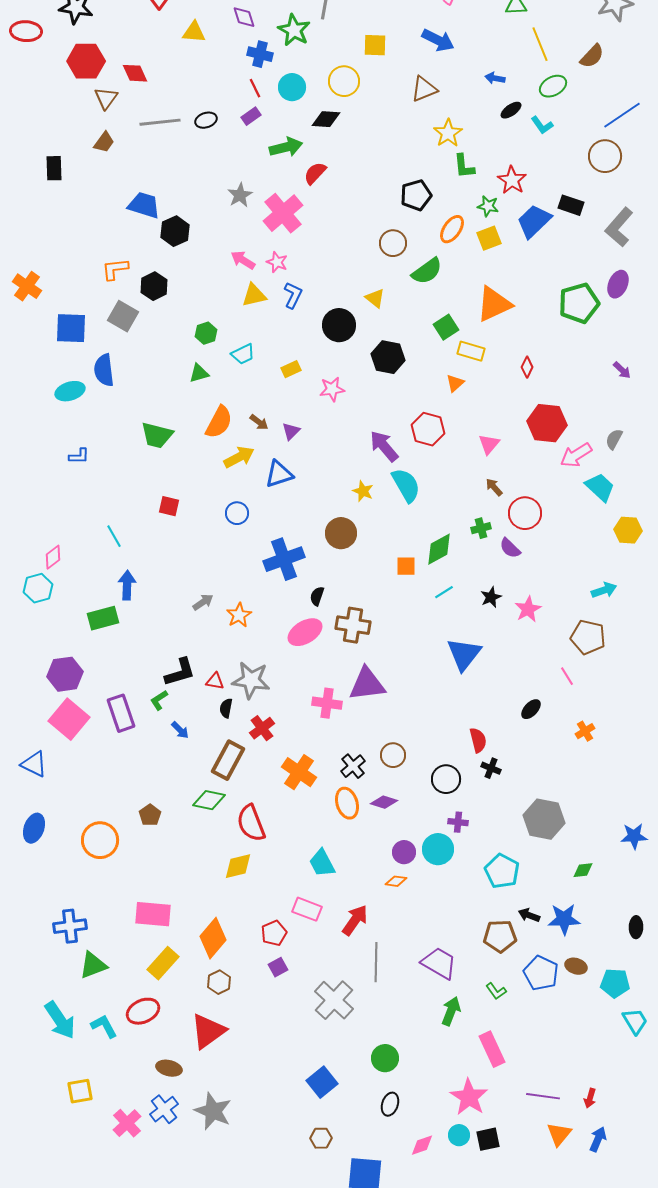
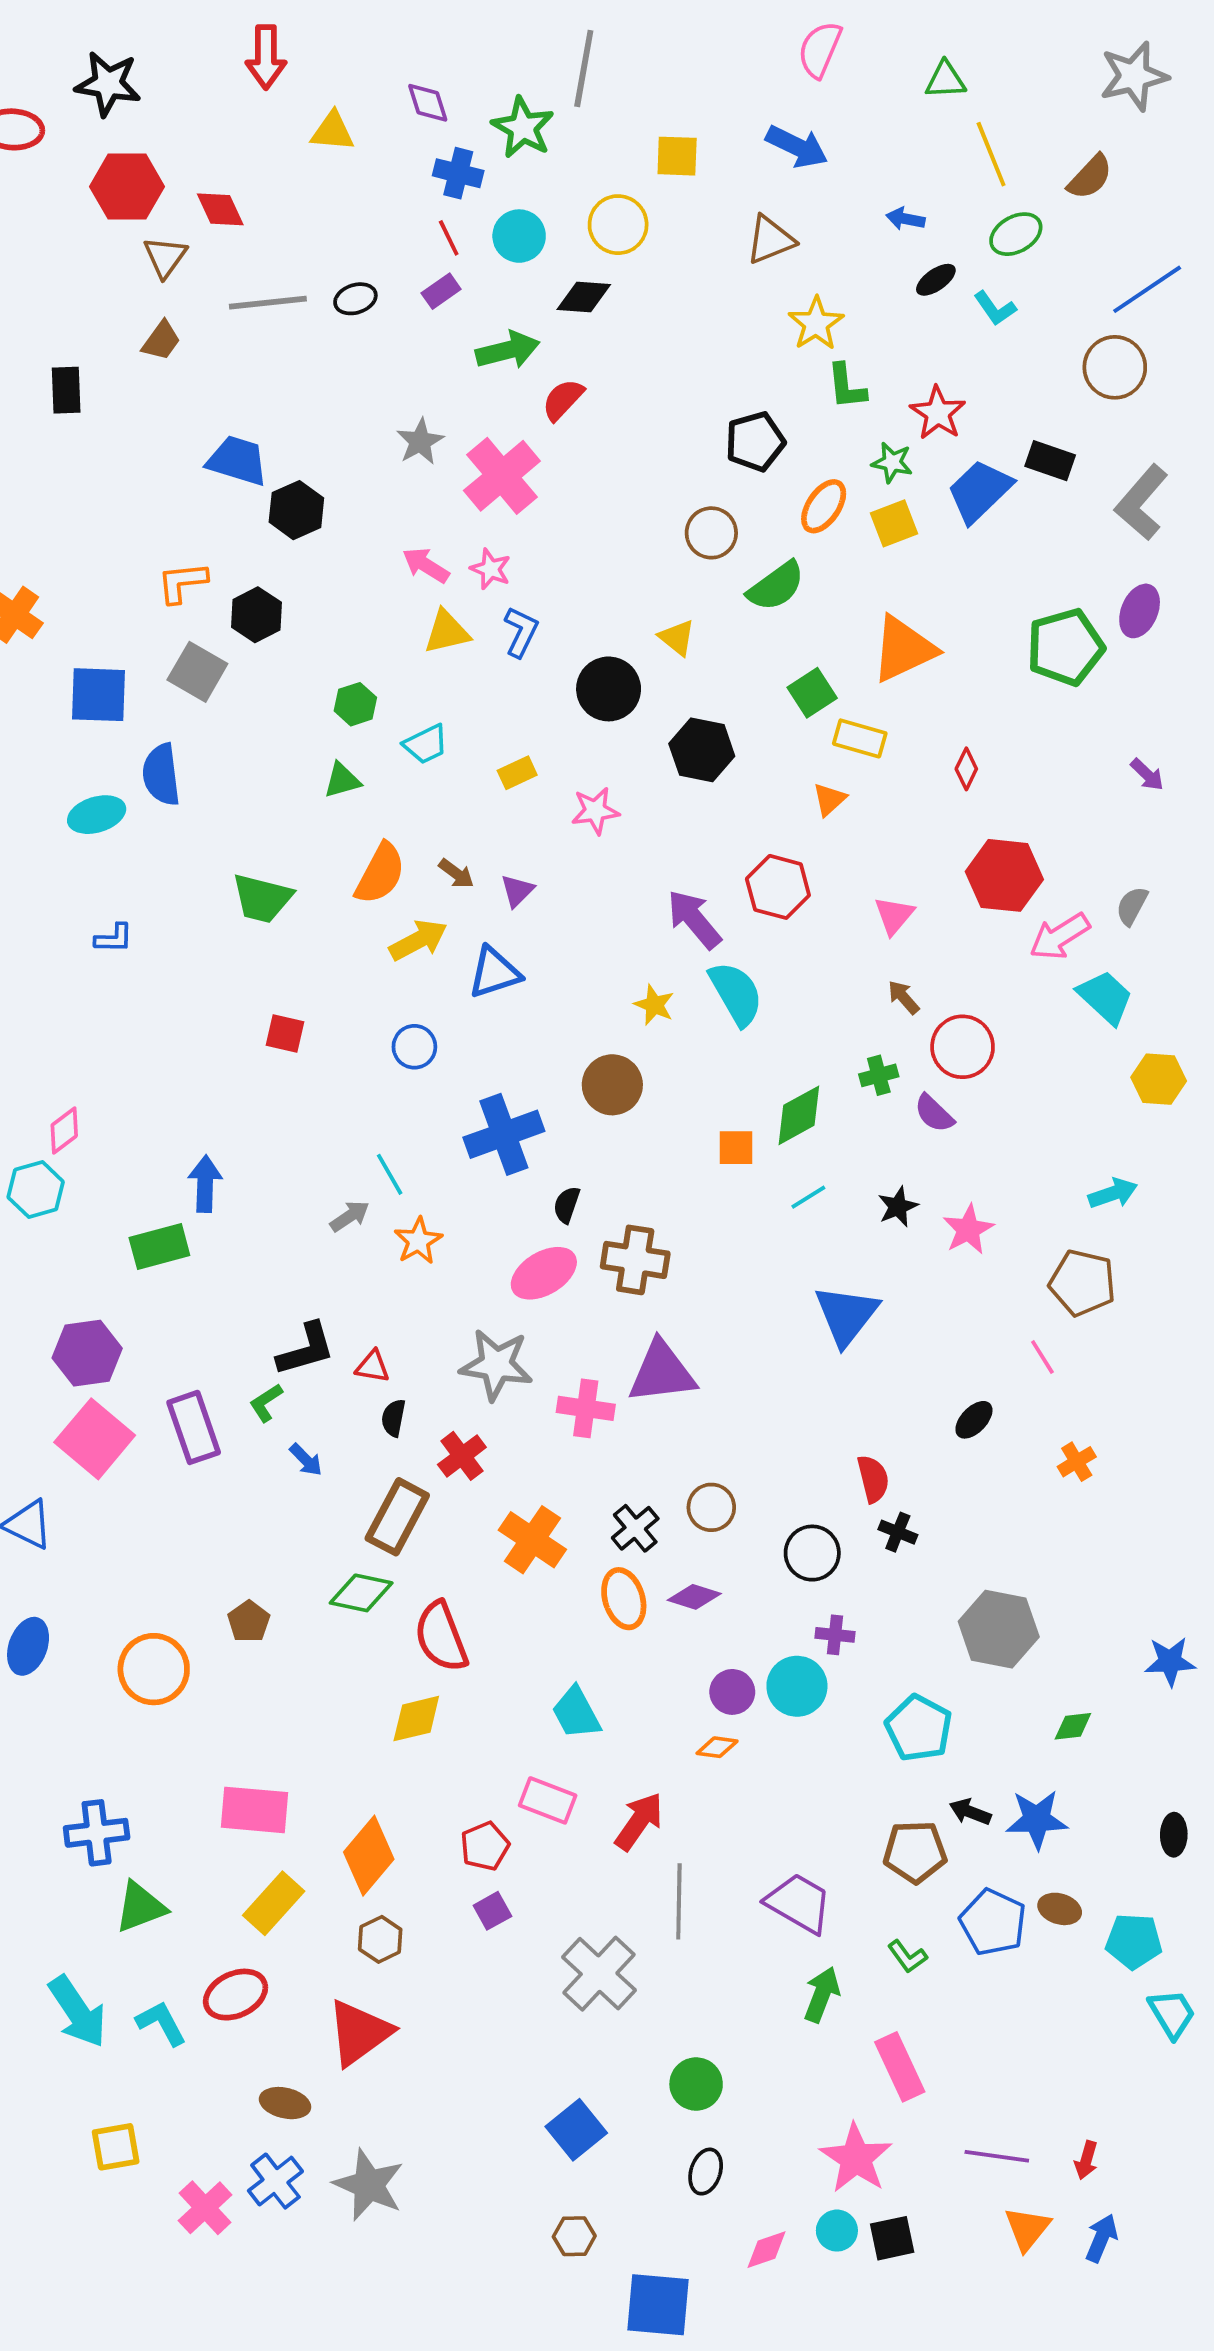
cyan line: (114, 536) -> (390, 1174), moved
gray star: (251, 680) -> (496, 1365), moved

